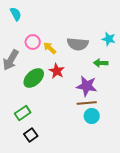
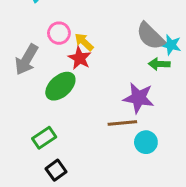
cyan star: (109, 39) -> (171, 45), moved
gray semicircle: (78, 44) -> (150, 36), moved, turned 40
red star: (57, 71) -> (80, 58), moved
brown line: (87, 103) -> (122, 123), moved

